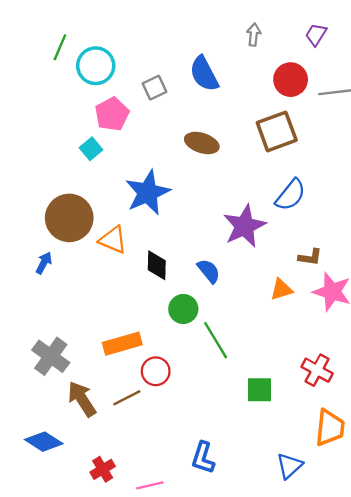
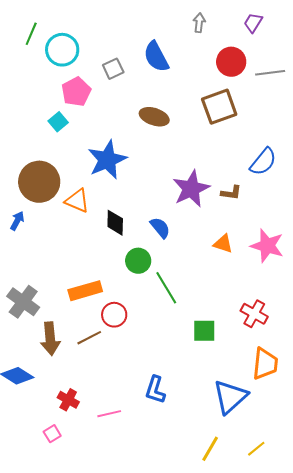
blue semicircle: (291, 195) -> (263, 162), moved
brown L-shape: (310, 257) -> (231, 193), moved
orange triangle: (281, 289) -> (223, 244), turned 35
brown arrow: (82, 399) -> (50, 339), turned -152
blue triangle: (289, 466) -> (230, 397), size x1.5
red cross: (103, 469) -> (68, 400), turned -30

